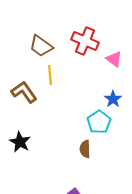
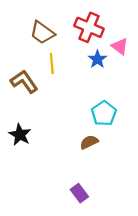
blue star: (113, 99) -> (97, 59), moved
brown semicircle: (85, 149) -> (89, 142), turned 66

